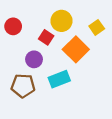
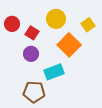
red square: (46, 37) -> (32, 33), moved
brown pentagon: (23, 86) -> (34, 92), moved

